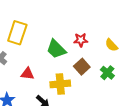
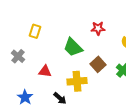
yellow rectangle: (17, 33) -> (35, 31), size x0.6
red star: (81, 40) -> (98, 28), moved

